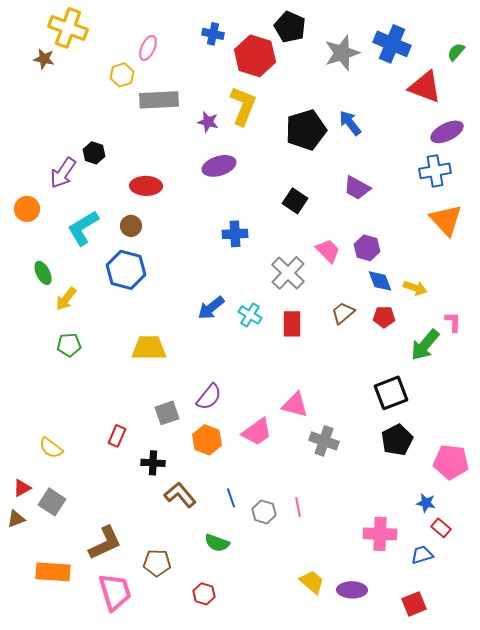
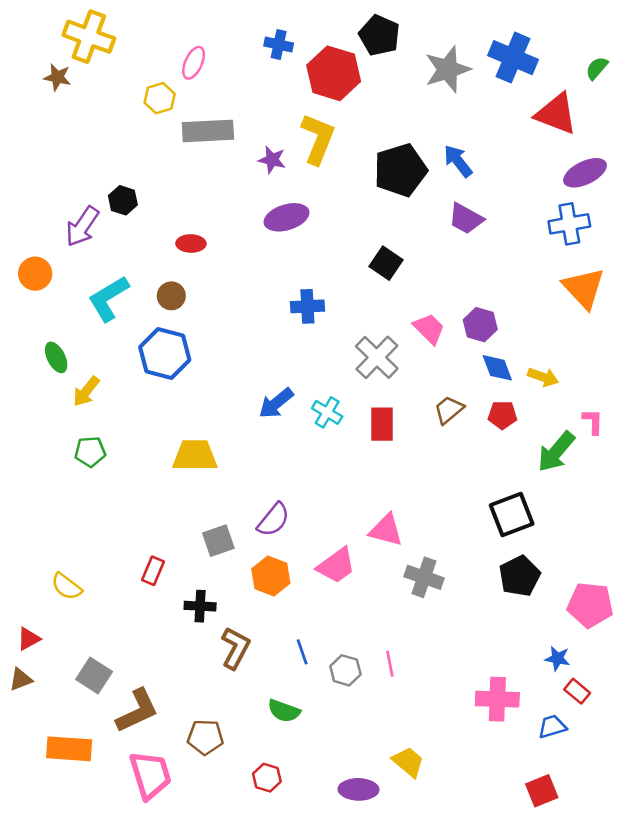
red ellipse: (146, 186) -> (191, 243), size x0.7
purple trapezoid: (357, 188) -> (466, 219), moved
brown L-shape: (180, 495) -> (235, 648), turned 68
gray square: (52, 502) -> (94, 675), moved
purple ellipse: (352, 590) -> (359, 789), moved

